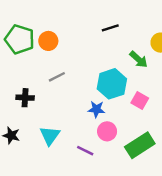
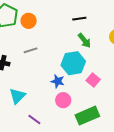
green arrow: (139, 59) -> (84, 40), moved
purple line: (85, 151) -> (34, 119), moved

